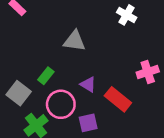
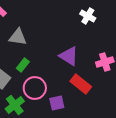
gray triangle: (74, 41) -> (18, 37), moved
purple triangle: (88, 84) -> (69, 56), moved, size x1.5

